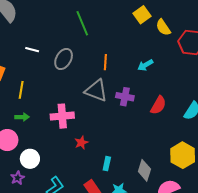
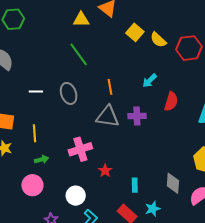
gray ellipse: (64, 59) -> (69, 93), turned -35
red semicircle: (158, 105) -> (171, 101), moved
white circle: (30, 159) -> (76, 196), moved

